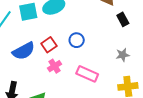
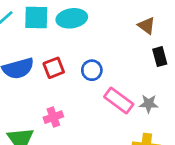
pink cross: (55, 66) -> (53, 117), moved
pink rectangle: (87, 74) -> (119, 101), moved

